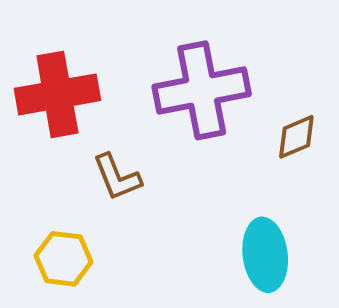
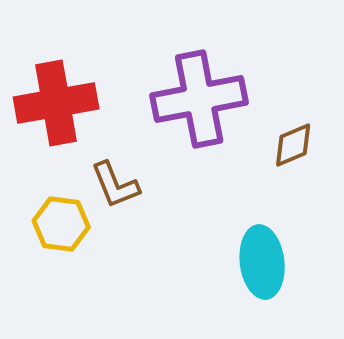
yellow hexagon: (64, 259) -> (61, 224), moved

